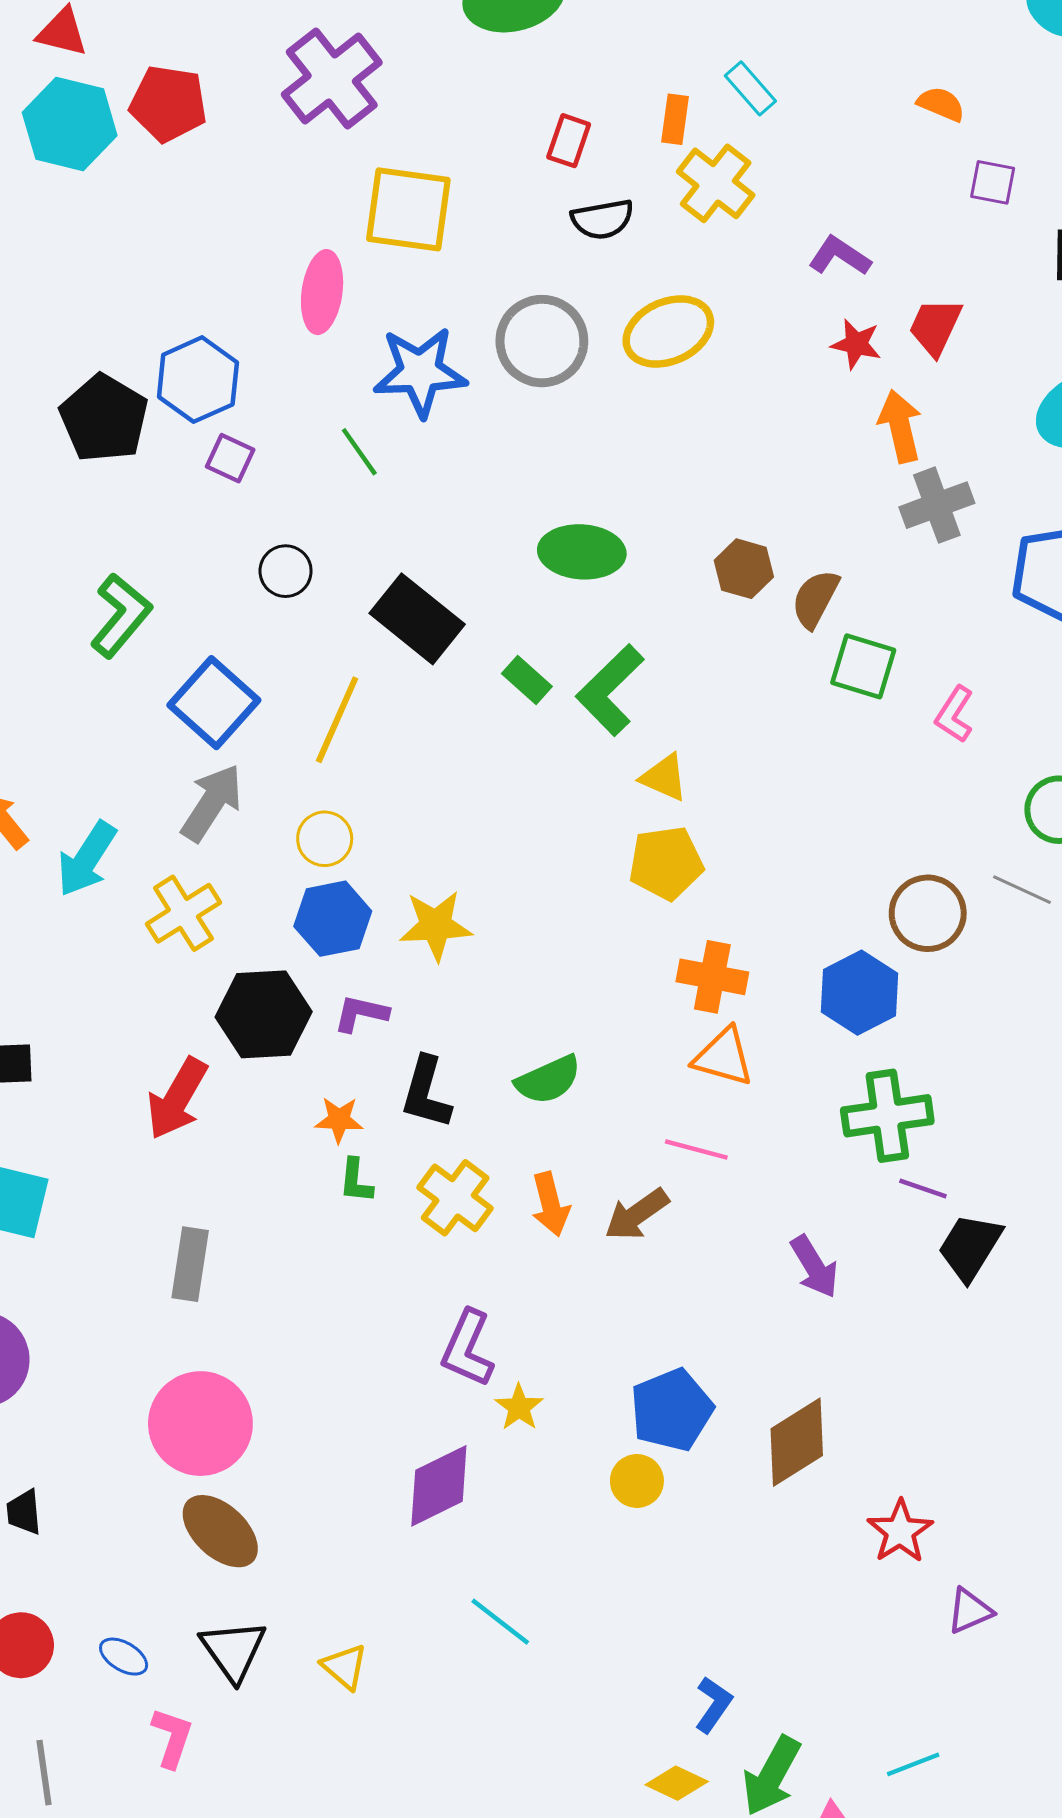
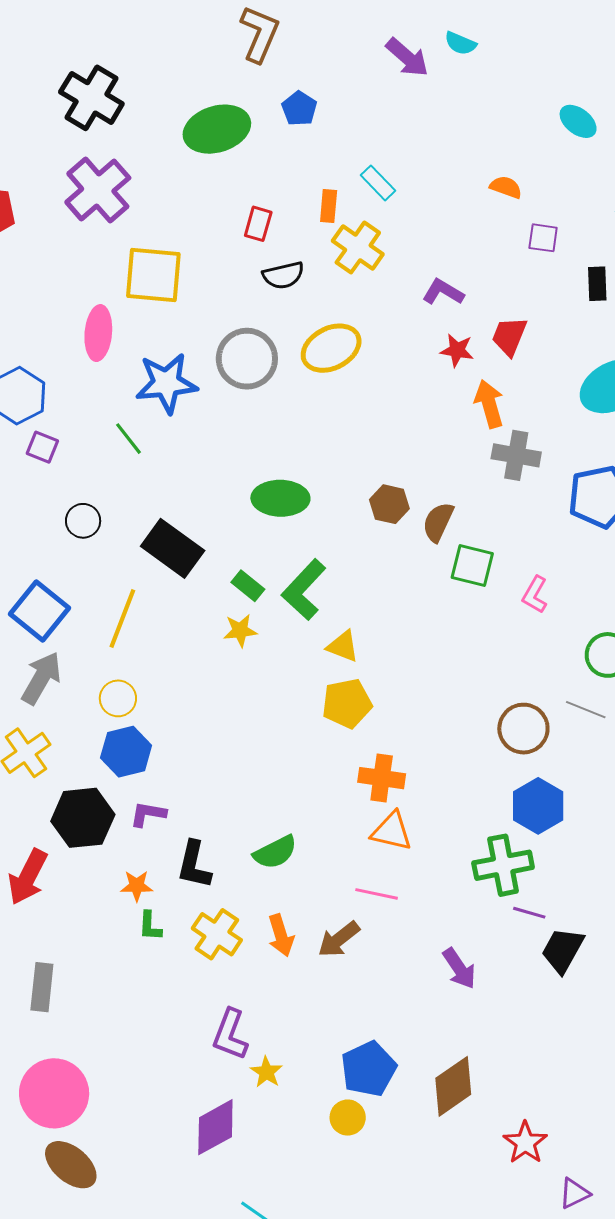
gray cross: (937, 505) -> (516, 455), turned 33
yellow star: (436, 926) -> (240, 631), moved, size x0.7
blue hexagon: (860, 993) -> (538, 806), moved

